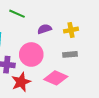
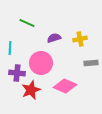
gray rectangle: (70, 54) -> (91, 63), moved

